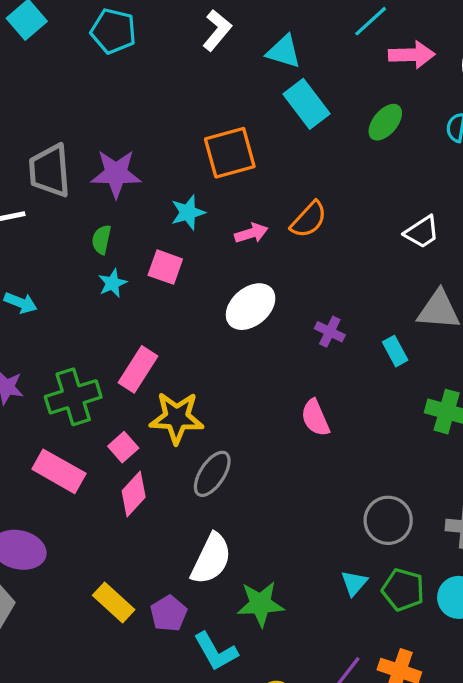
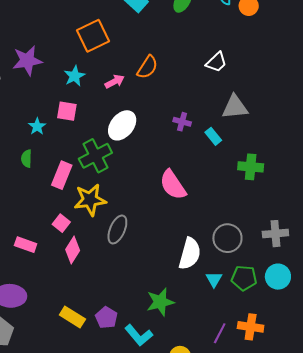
green semicircle: (101, 240) -> (27, 159), moved
purple cross: (330, 332) -> (182, 122), moved
green cross: (73, 397) -> (95, 156), moved
pink semicircle: (315, 418) -> (173, 185), size x1.4
pink rectangle: (59, 471) -> (26, 245), size x0.7
white semicircle: (211, 559) -> (190, 254), moved

